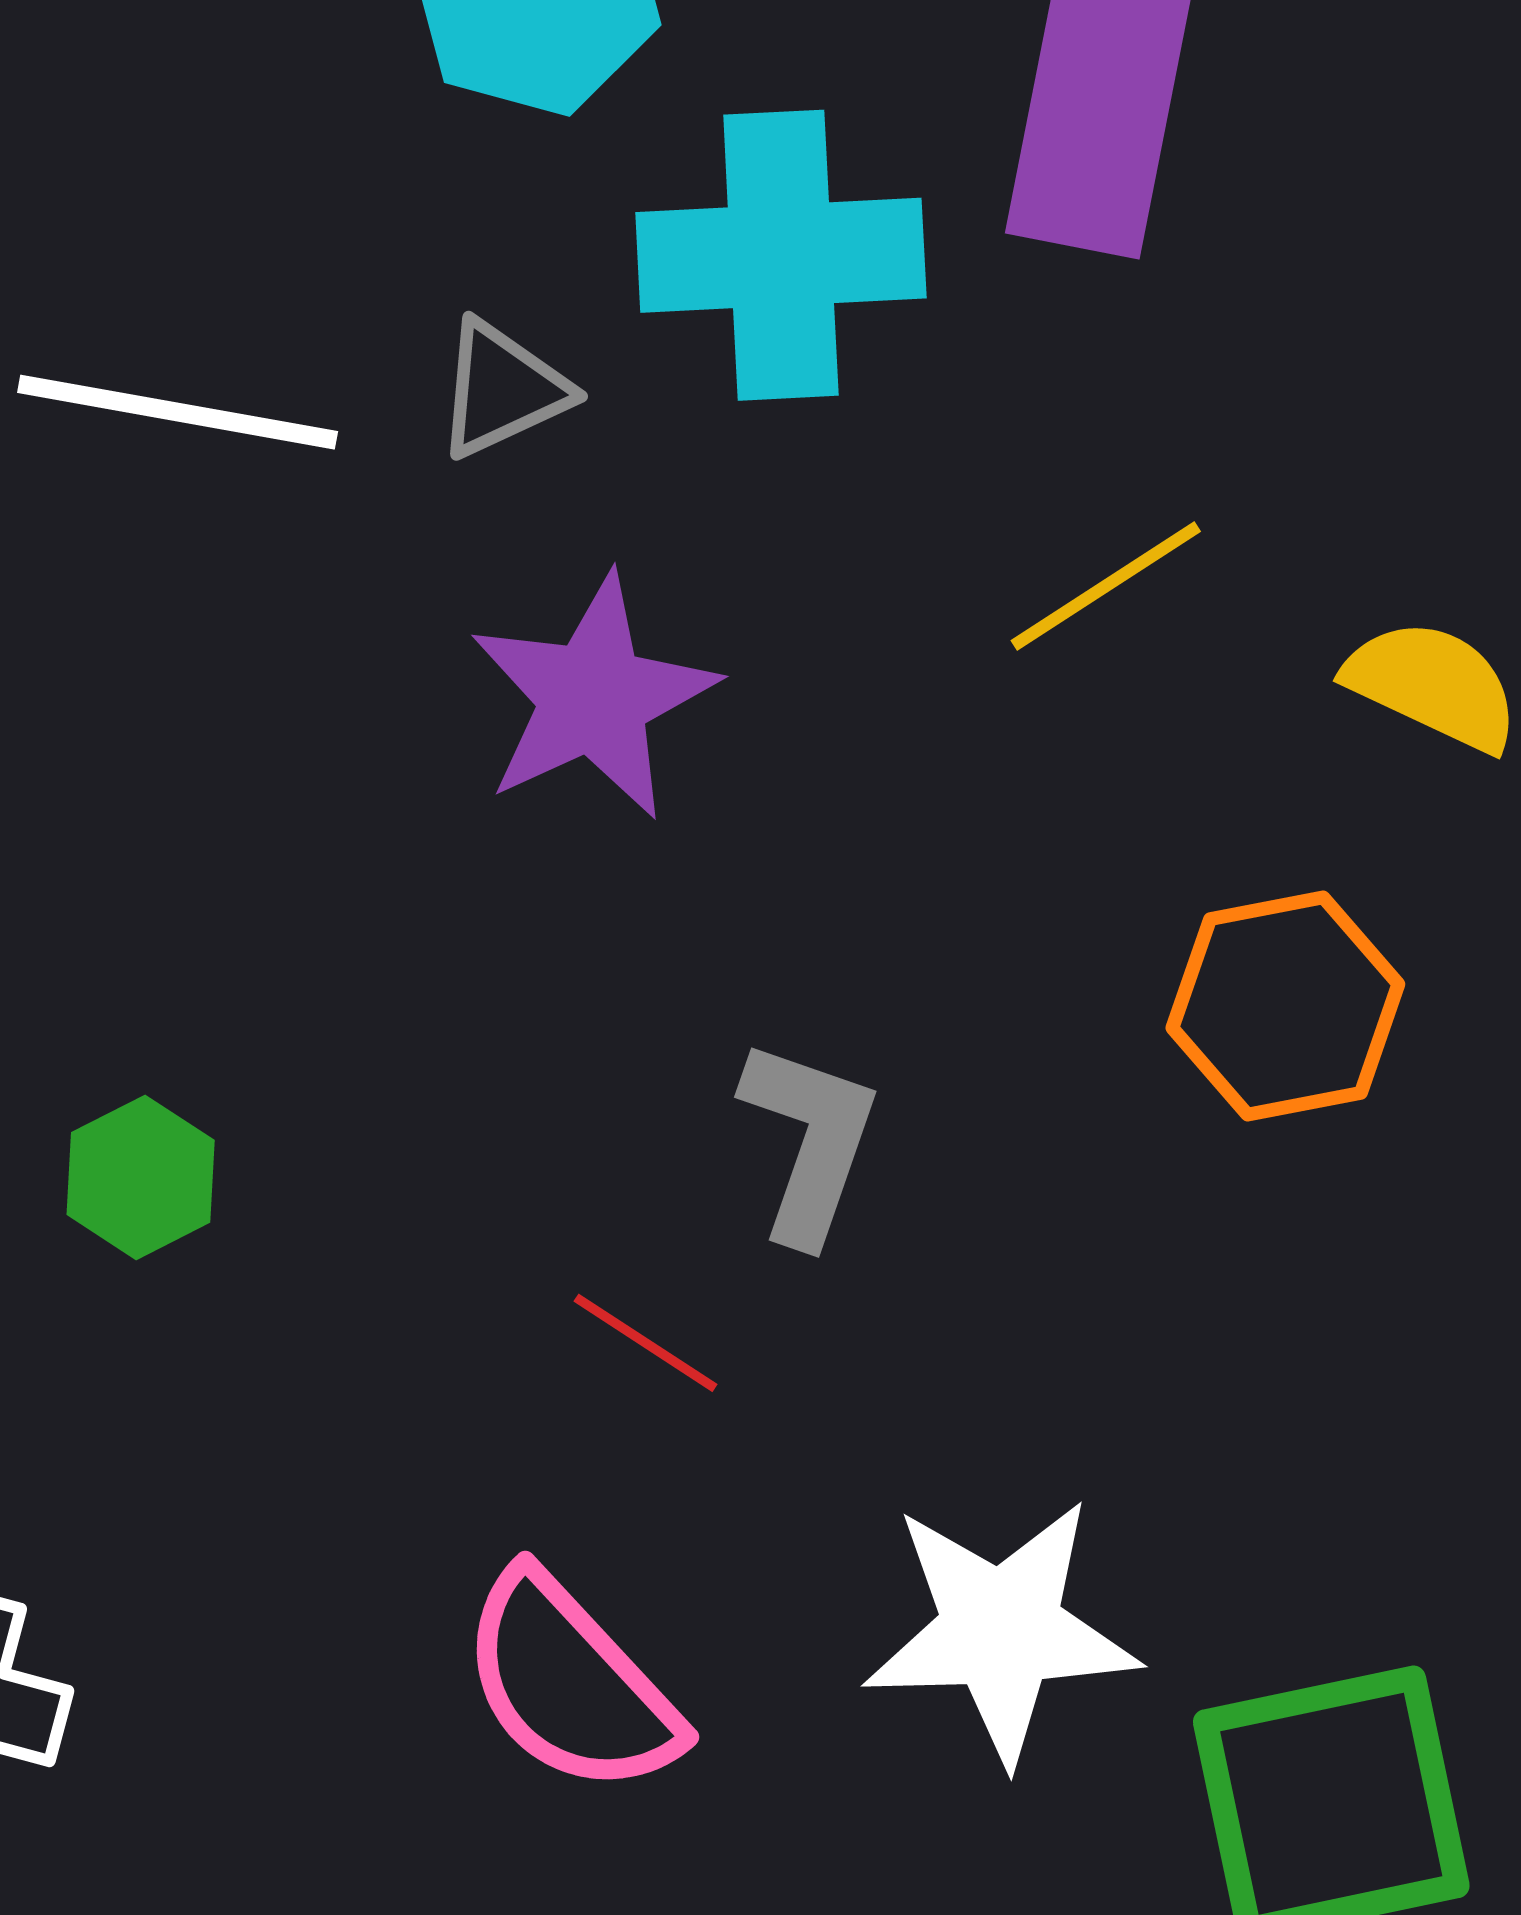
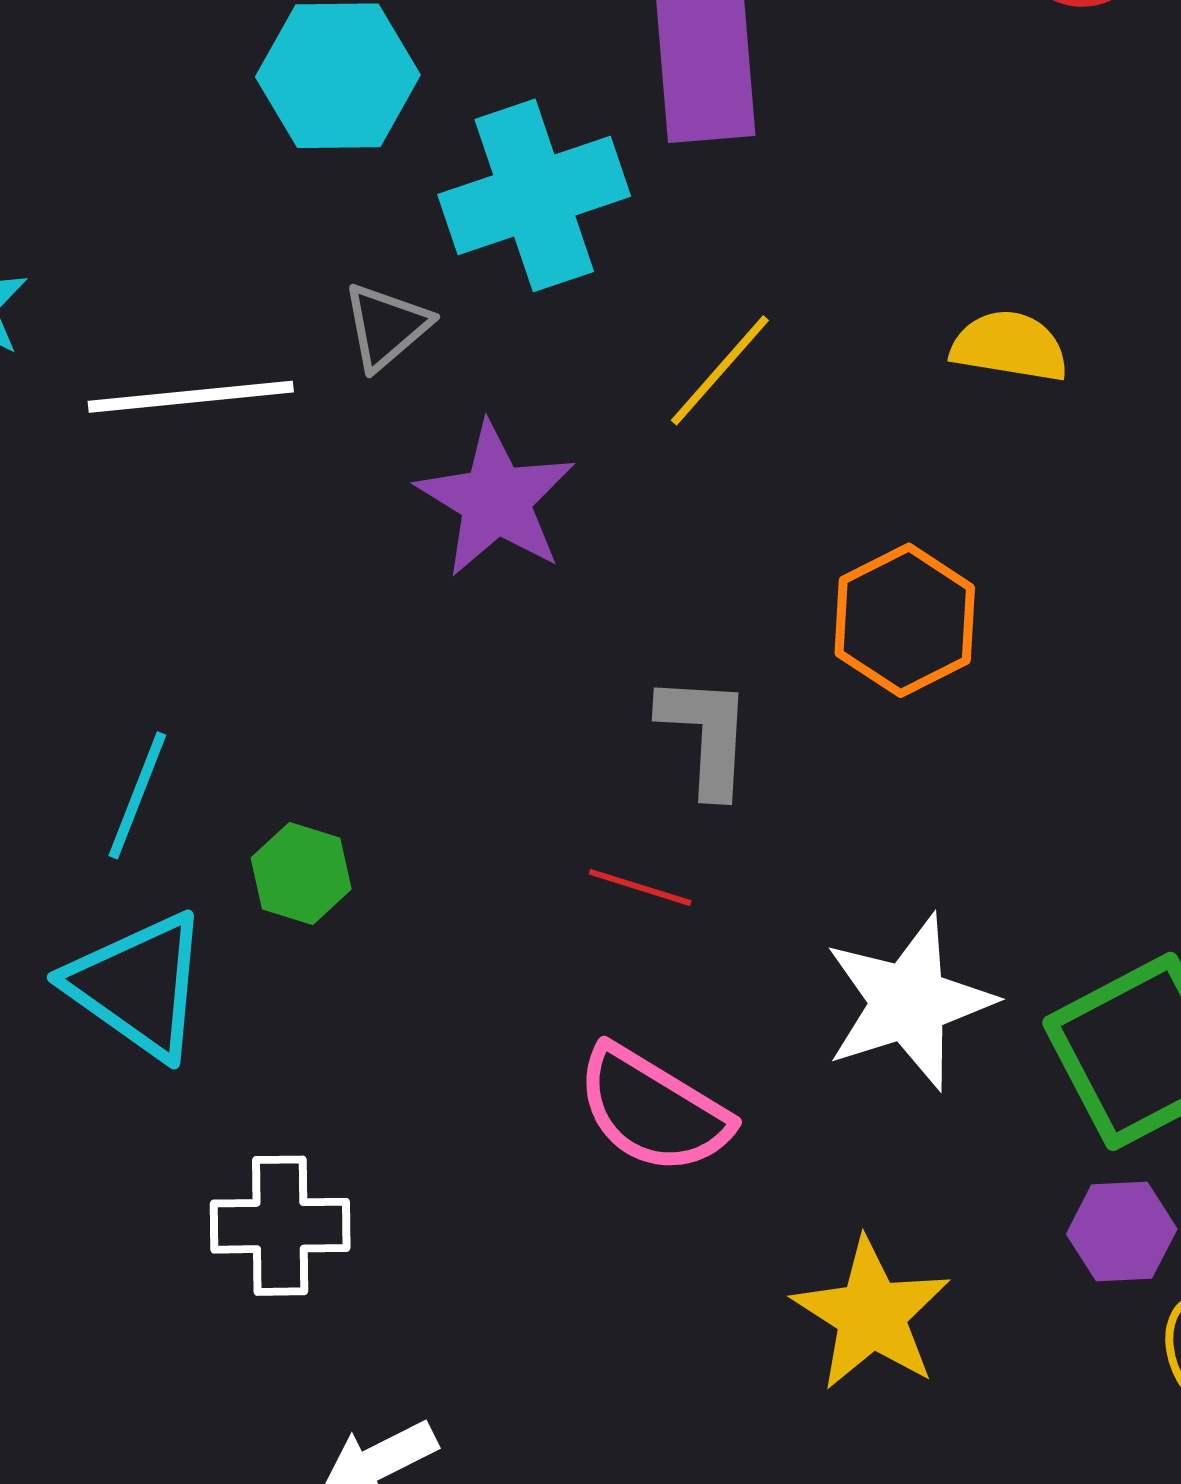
yellow line: (1106, 586) -> (720, 370), moved
orange hexagon: (1285, 1006) -> (905, 620), moved

